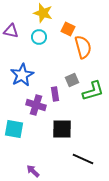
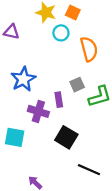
orange square: (68, 29) -> (73, 12), moved
cyan circle: (39, 37) -> (61, 33), moved
black square: (62, 129) -> (66, 137), turned 30

